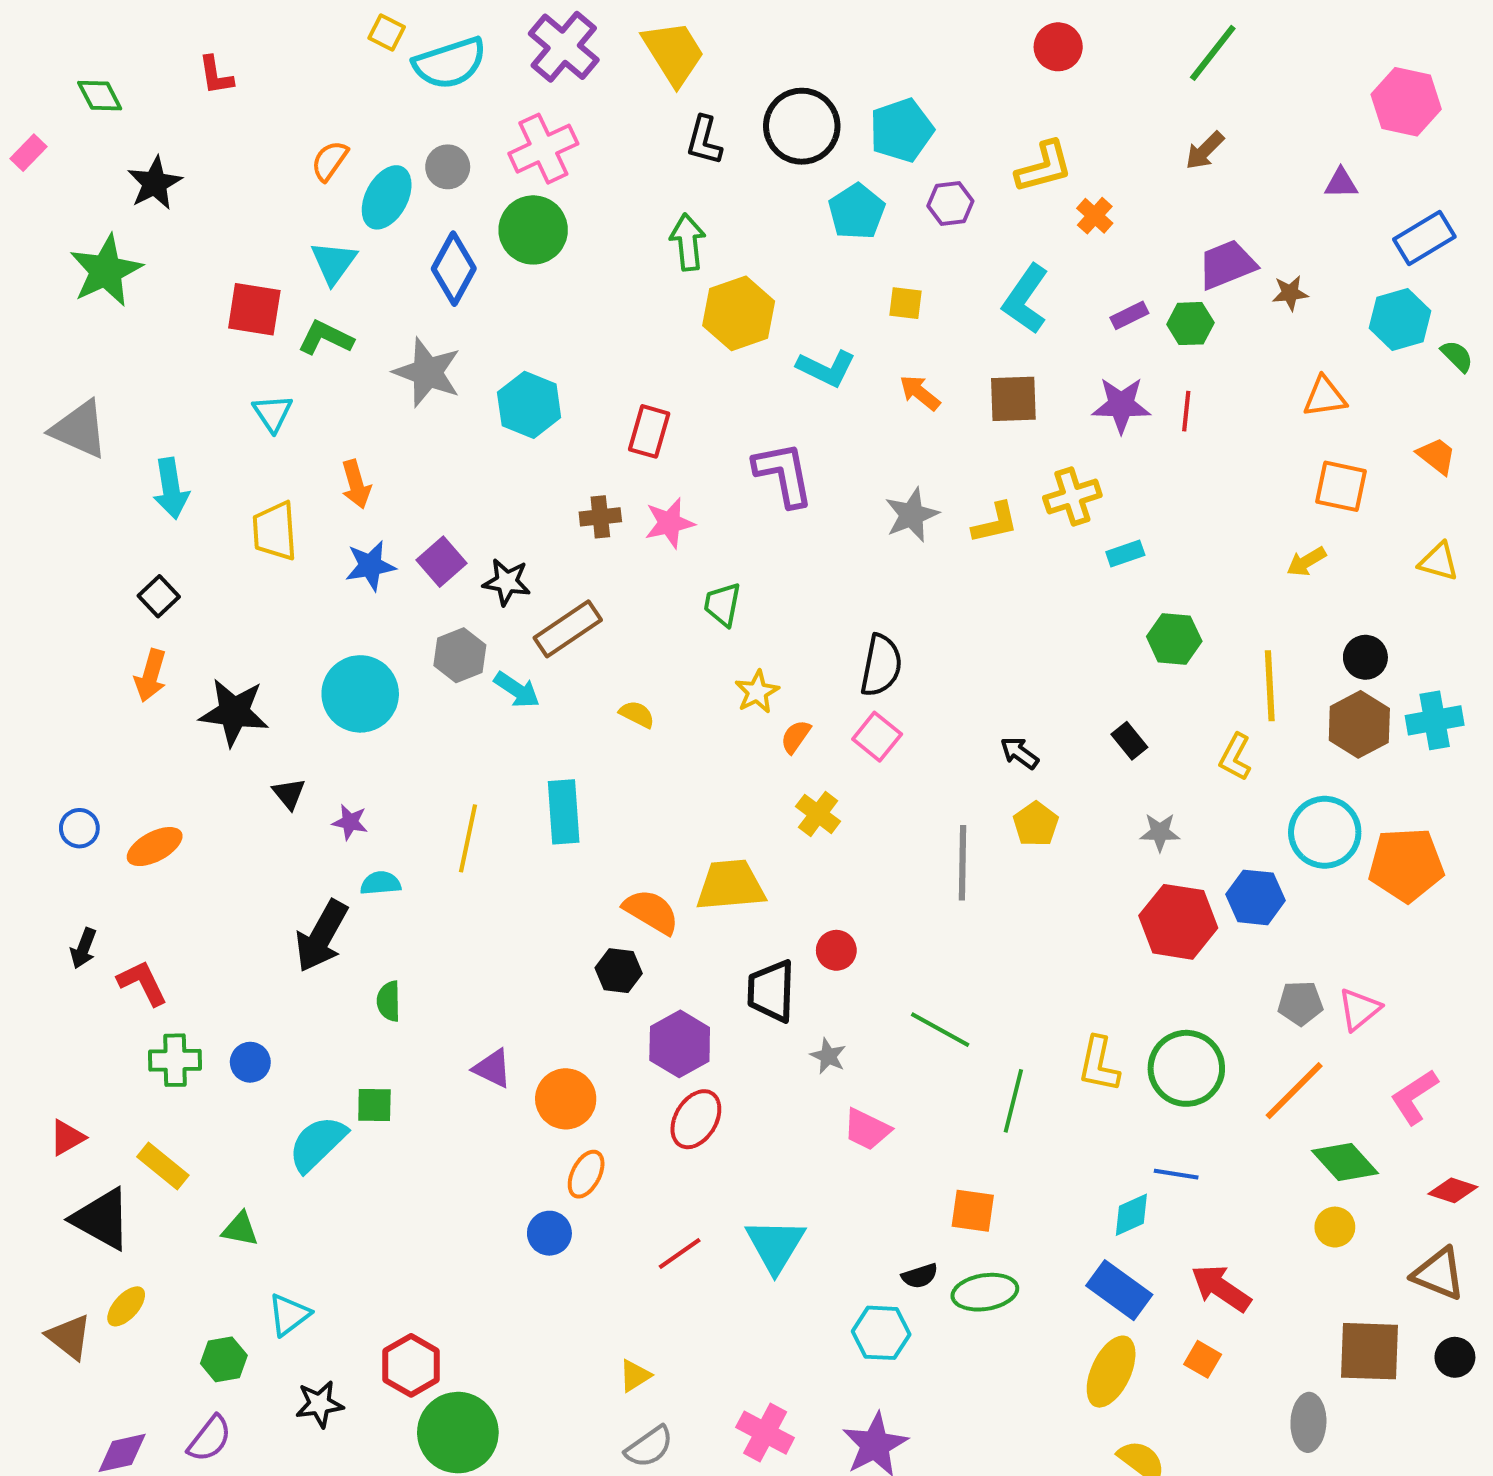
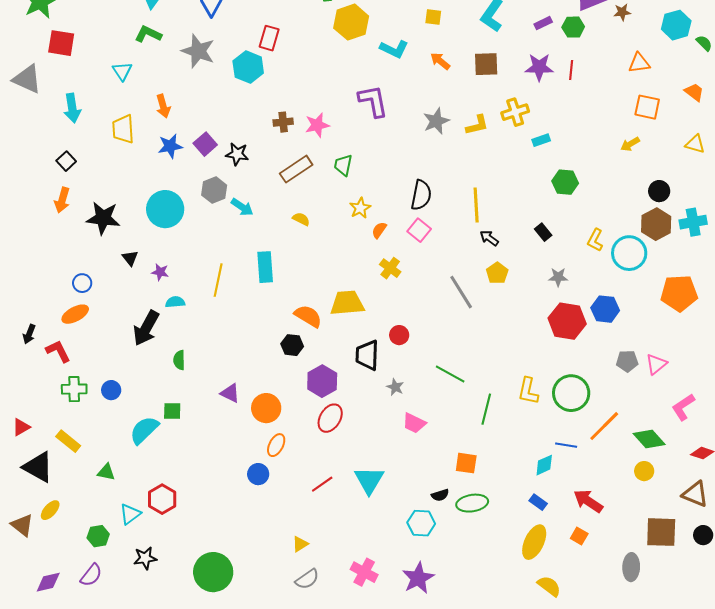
red square: (254, 309) -> (61, 43), moved
red rectangle: (649, 431) -> (269, 38), moved
brown rectangle: (568, 629) -> (296, 169), moved
yellow line: (1270, 686) -> (476, 205), moved
blue circle: (79, 828) -> (82, 283), moved
cyan circle: (1325, 832) -> (629, 253), moved
orange ellipse: (155, 847) -> (75, 314), moved
gray line: (963, 863) -> (461, 292), turned -33
orange line: (1294, 1091) -> (604, 426), moved
blue rectangle: (1119, 1290) -> (538, 502), size x0.6
red hexagon: (411, 1365) -> (162, 499), moved

